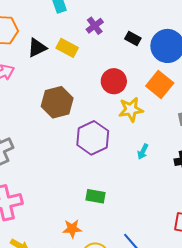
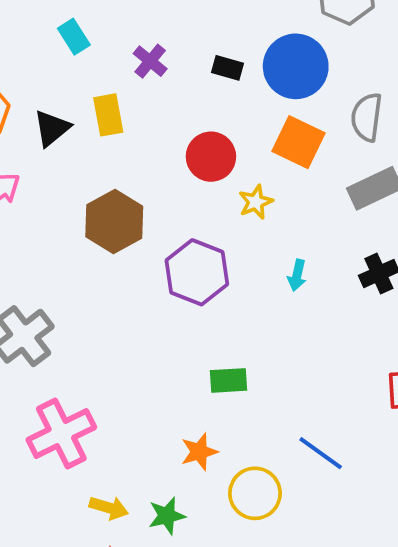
yellow rectangle: (67, 48) -> (108, 115), turned 65
yellow star: (131, 110) -> (256, 202), size x0.7

